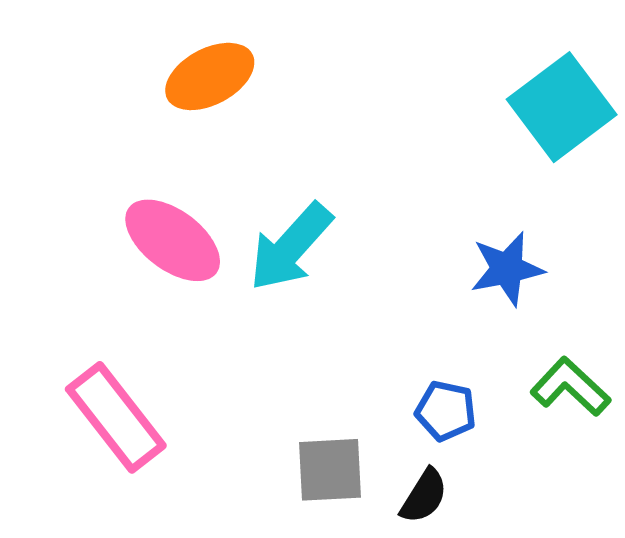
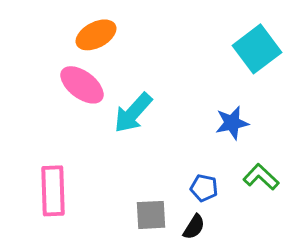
pink ellipse: (173, 240) -> (82, 85), moved
pink rectangle: (116, 417) -> (53, 191), turned 36

